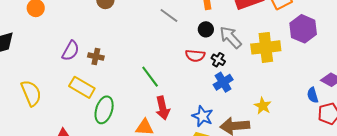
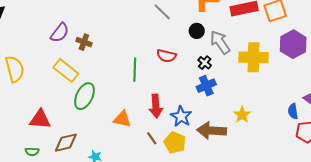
red semicircle: (195, 56) -> (166, 56), moved
green line: (150, 77) -> (135, 70), turned 30
red arrow: (163, 108) -> (156, 106), moved

